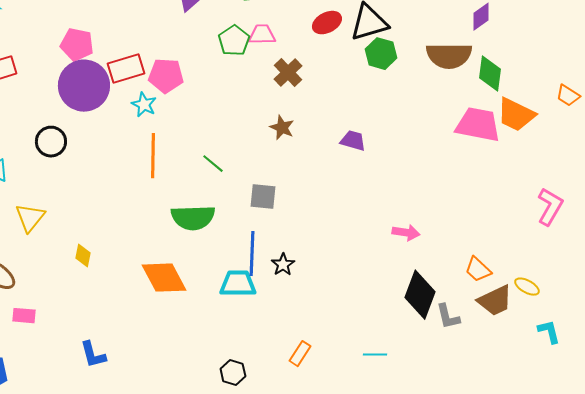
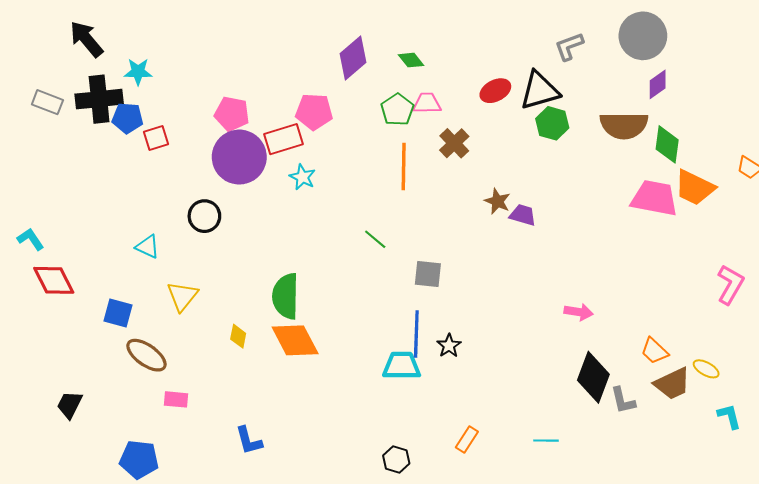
pink pentagon: (166, 76) -> (314, 112), moved
brown star: (282, 128) -> (497, 201), moved
orange line: (153, 156) -> (404, 167), moved
green semicircle: (193, 218) -> (286, 296), moved, turned 93
orange diamond: (164, 278) -> (295, 340), moved

